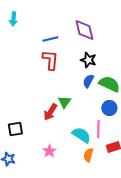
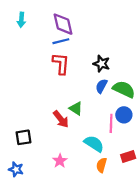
purple diamond: (84, 30) -> (63, 24), moved
green triangle: (64, 102) -> (76, 108), turned -32
red arrow: (50, 112) -> (61, 119), turned -72
pink line: (98, 129) -> (111, 123), moved

